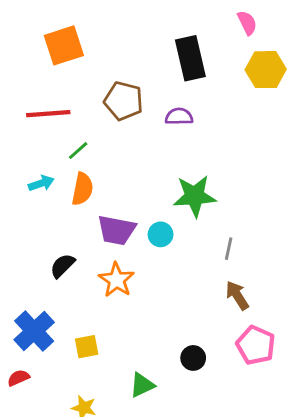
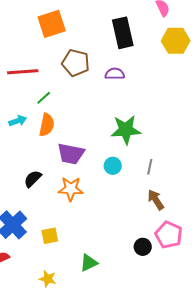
orange square: (64, 45) -> (52, 24), moved
cyan circle: (161, 234) -> (113, 166), moved
orange star: (116, 280) -> (71, 189), turned -30
black circle: (193, 358) -> (143, 247), moved

